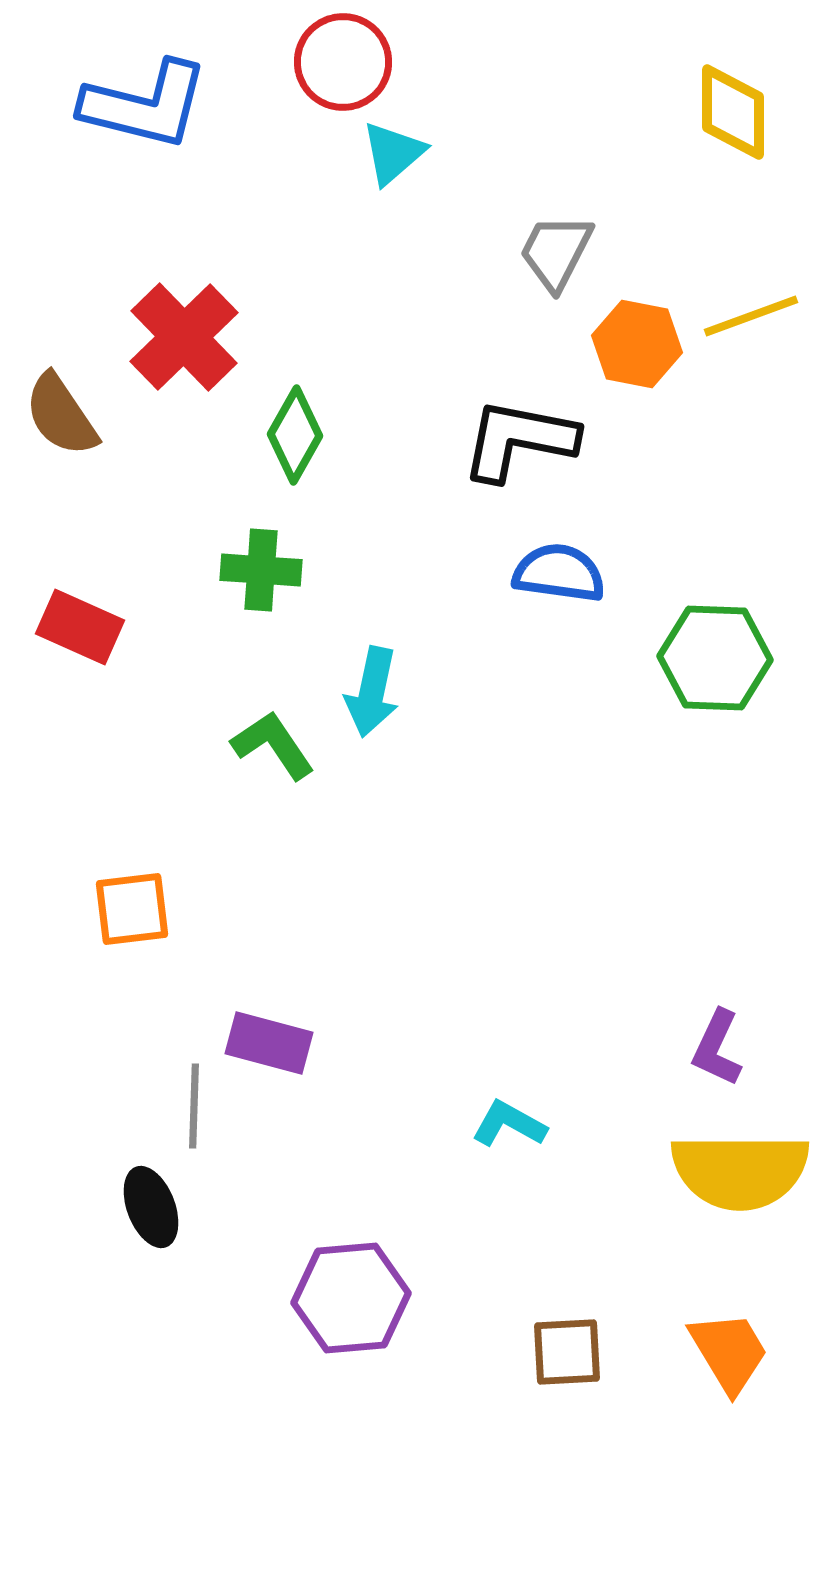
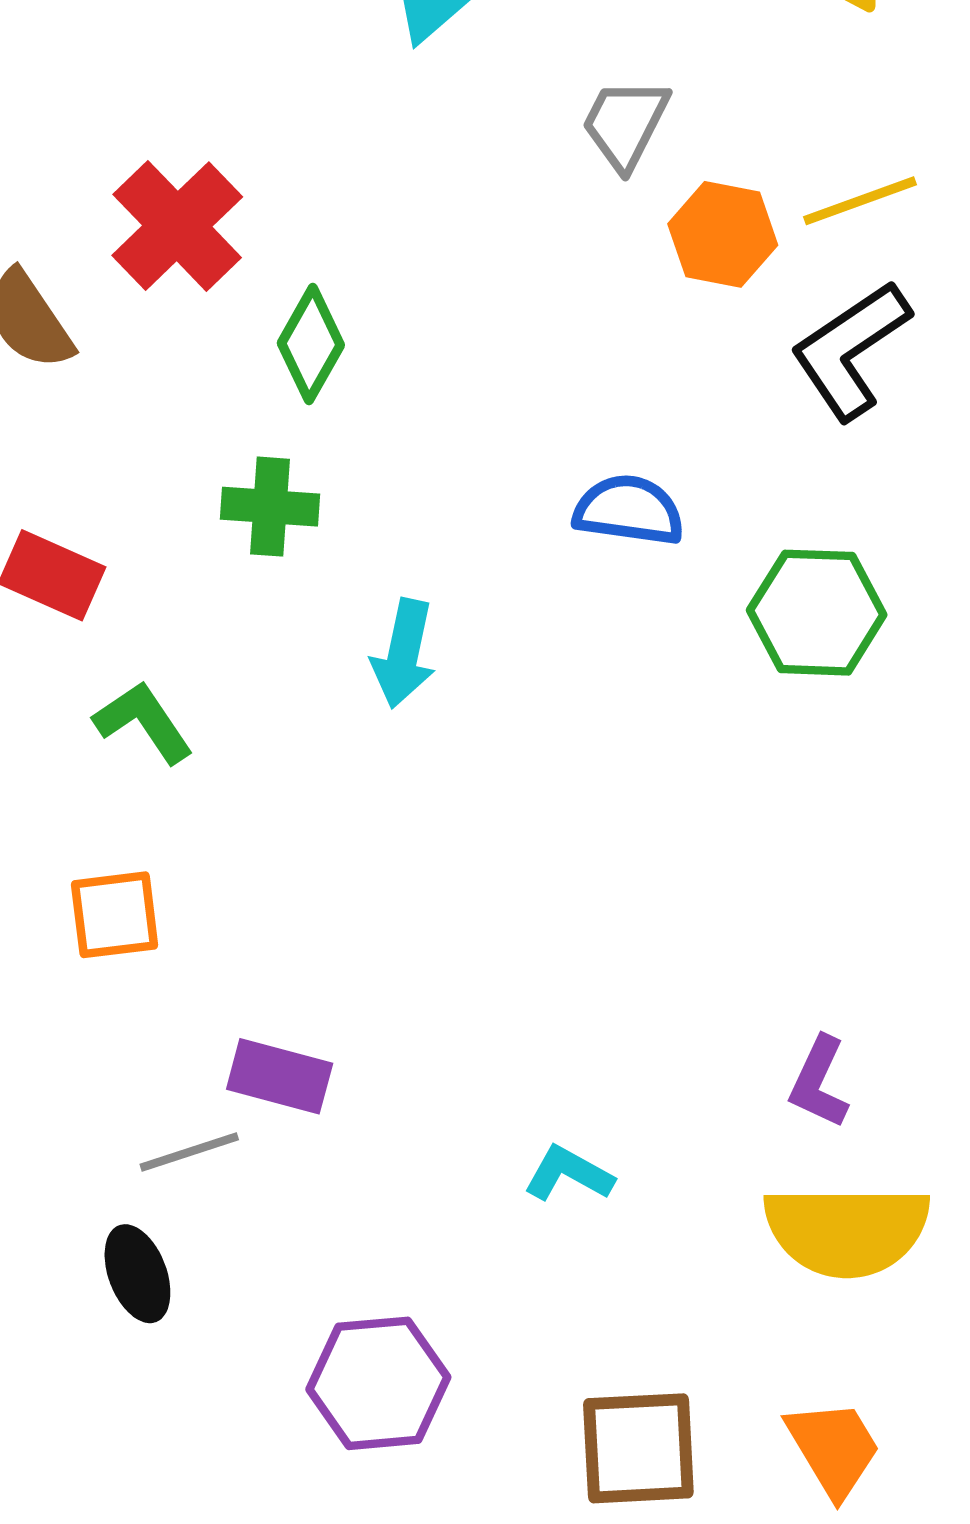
black L-shape: (519, 440) -> (850, 350), moved, turned -45
green L-shape: (273, 745) -> (144, 722), moved
gray line: (194, 1106) -> (189, 1152), turned 70
brown square: (567, 1352) -> (638, 1448), size x1.4

